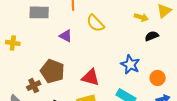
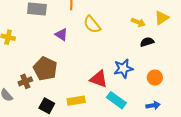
blue star: (130, 65) -> (123, 69), turned 30
red triangle: (91, 77) -> (99, 79), moved
orange circle: (158, 78) -> (155, 78), moved

